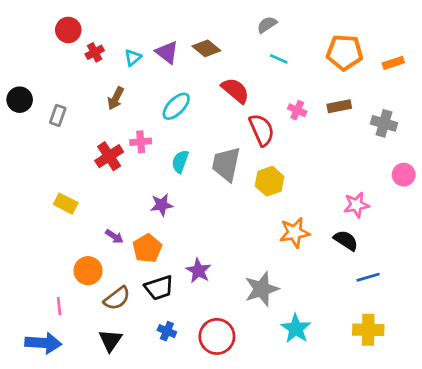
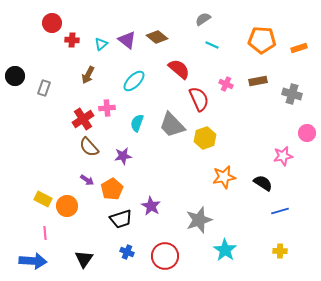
red cross: (95, 52) -> (72, 40), turned 32
gray trapezoid: (226, 164) -> (172, 125), turned -56
yellow rectangle: (66, 204) -> (43, 199), moved
pink star: (356, 205) -> (283, 156), moved
brown semicircle: (117, 298) -> (89, 147), moved, turned 85
yellow cross: (368, 330) -> (280, 251), size x0.6

